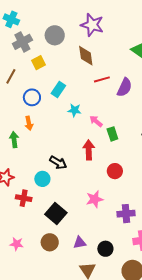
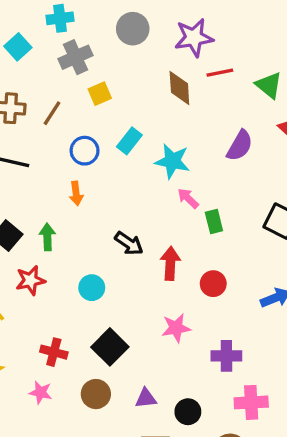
cyan cross: (11, 19) -> (60, 18), turned -35
purple star: (92, 25) -> (194, 38), turned -30
gray circle: (55, 35) -> (133, 29), moved
red line: (102, 79) -> (220, 73), moved
cyan star: (74, 110) -> (172, 161), moved, size x1.5
green arrow: (14, 140) -> (47, 237), moved
red arrow: (89, 150) -> (170, 263), moved
black arrow: (58, 163) -> (129, 243), moved
red cross: (24, 198) -> (54, 352), moved

